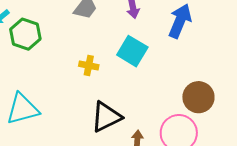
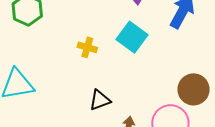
black triangle: (106, 117) -> (100, 100), size x0.7

